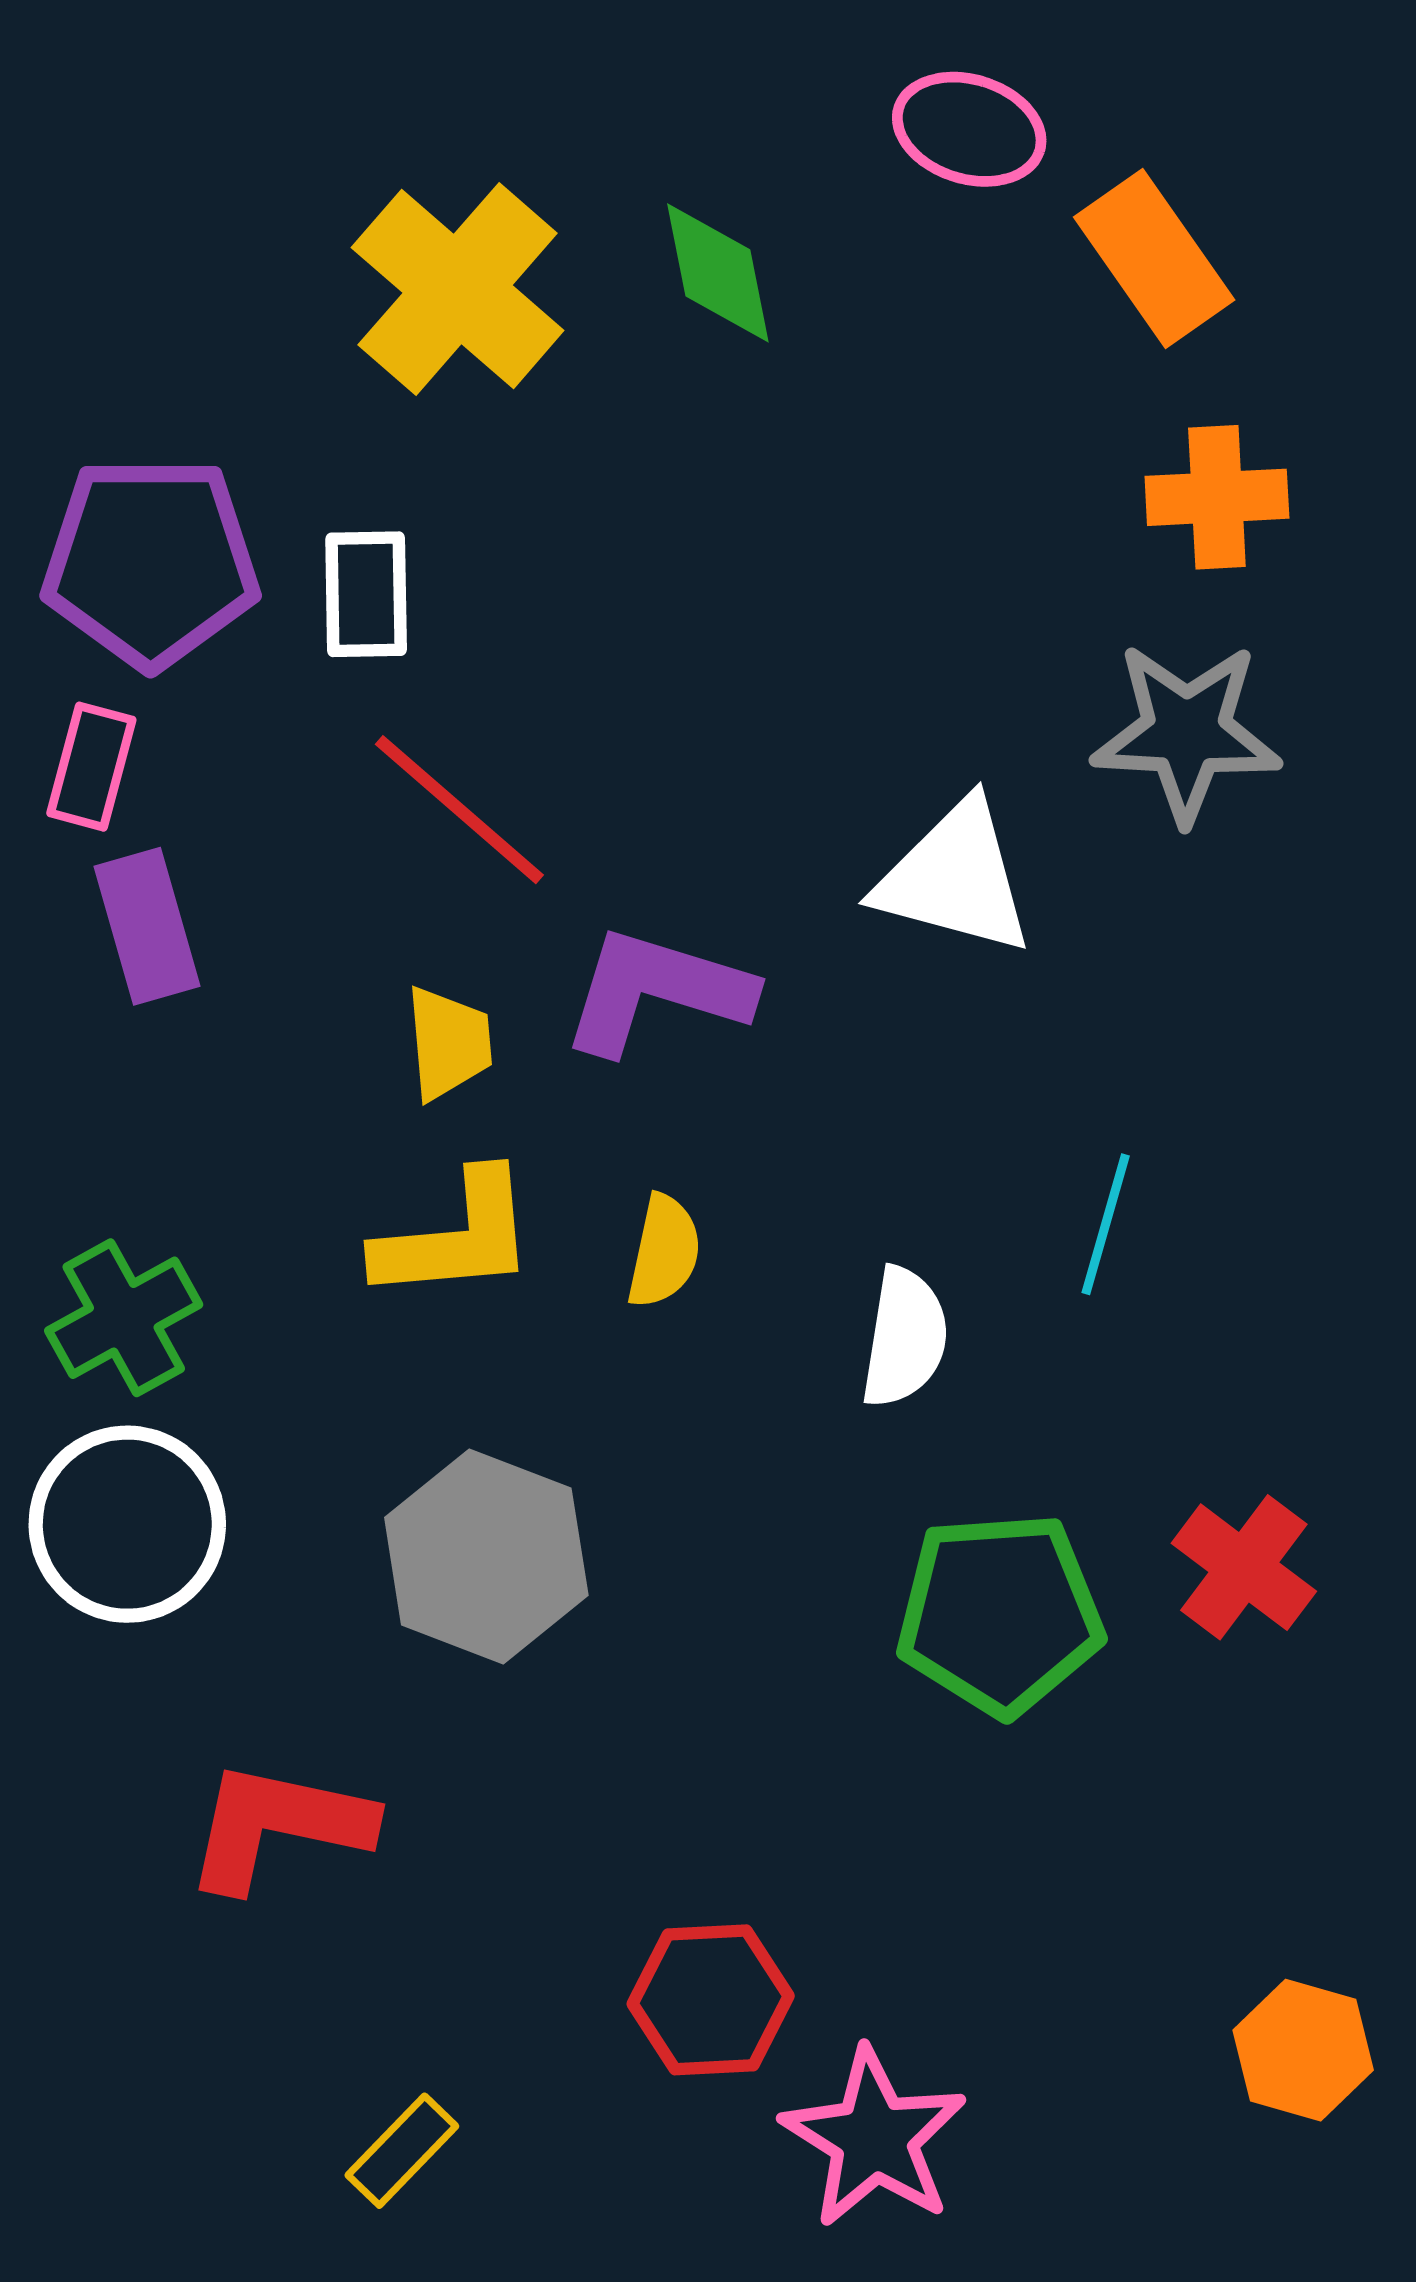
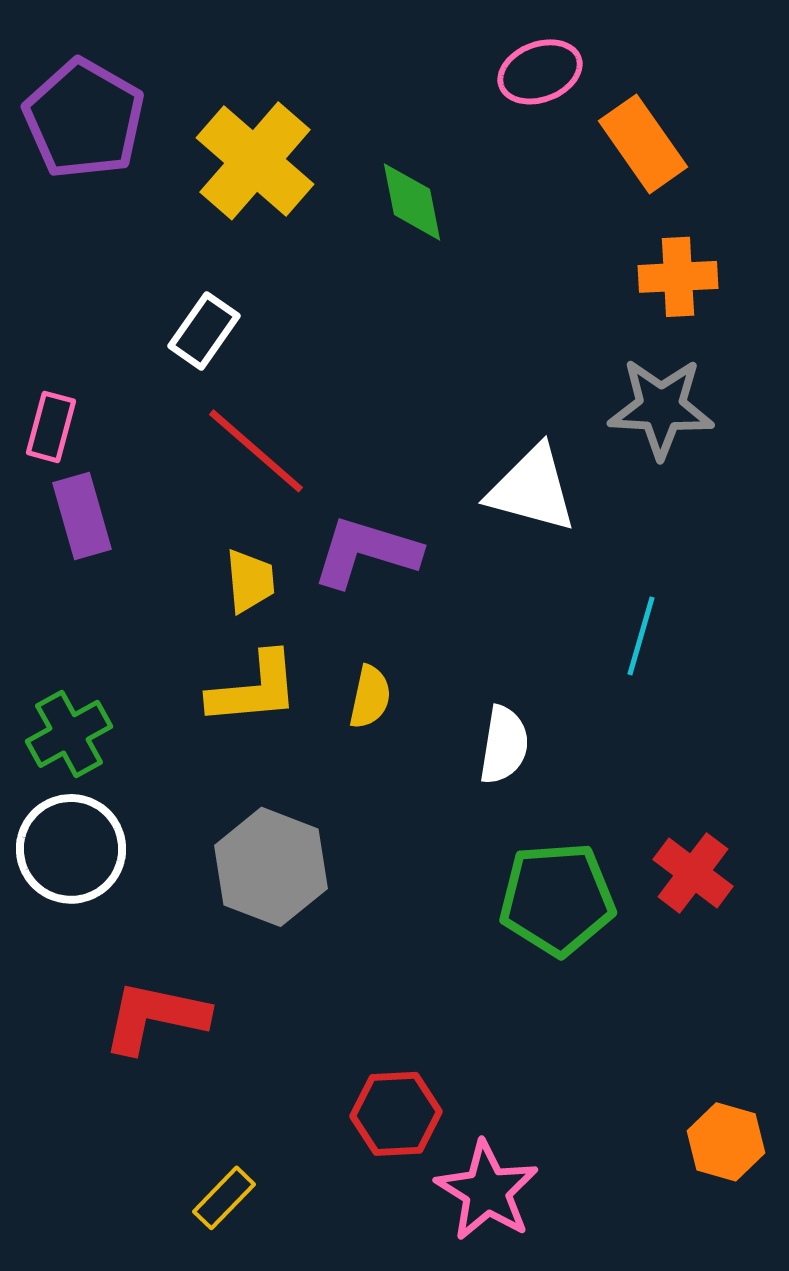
pink ellipse: (969, 129) -> (540, 72), turned -38
green diamond: (718, 273) -> (412, 202), moved
purple pentagon: (151, 562) -> (84, 119), moved, turned 30
white rectangle: (366, 594) -> (204, 331), turned 36
cyan line: (1106, 1224) -> (641, 636), moved

